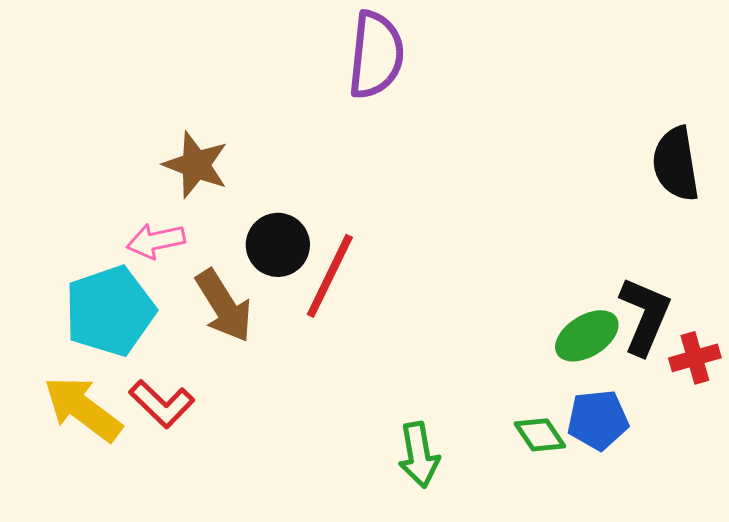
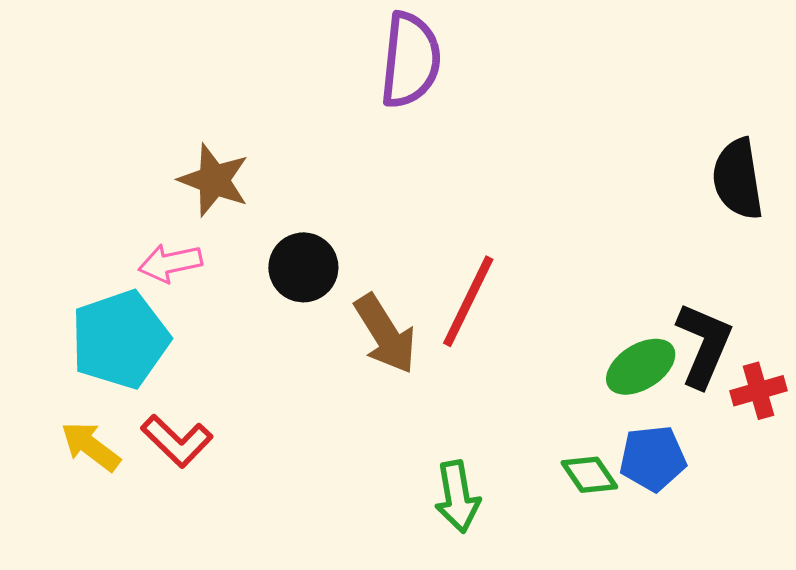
red line: (330, 276) -> (468, 301), moved
brown arrow: (224, 306) -> (385, 334), moved
yellow arrow: (83, 409) -> (91, 446), size x0.7

